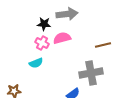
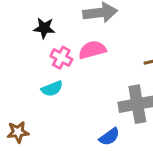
black star: (44, 24) -> (44, 28), moved

